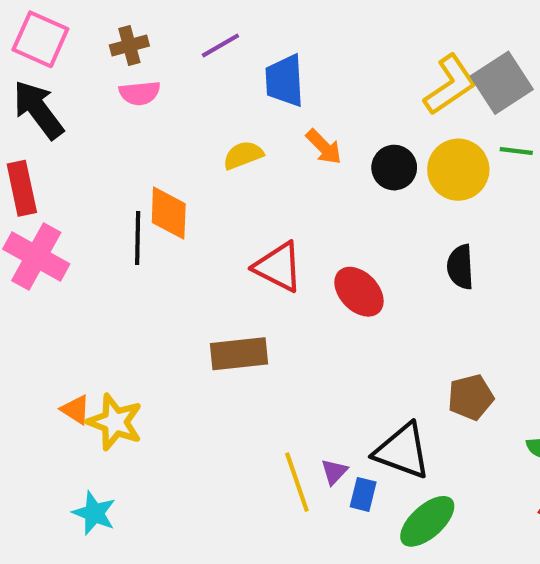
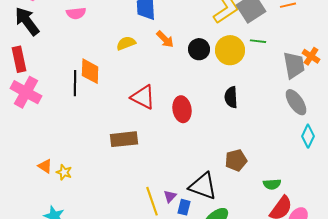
red ellipse: (359, 292) -> (182, 109), turned 35
yellow star: (115, 422) -> (64, 172), size x0.6

